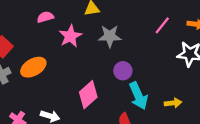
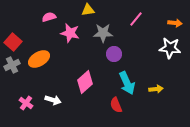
pink line: (162, 25) -> (136, 19), moved
pink star: (70, 36) -> (70, 33), turned -30
purple circle: (123, 71) -> (114, 54), moved

